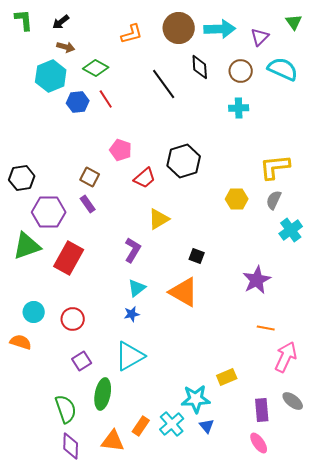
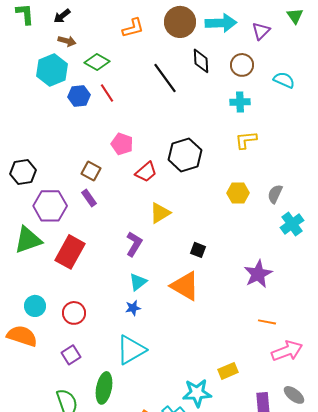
cyan semicircle: (283, 69) -> (284, 80), moved, size x0.7
yellow L-shape: (275, 167) -> (246, 140), moved, size x0.7
orange semicircle: (21, 342) -> (22, 336), size x1.4
pink arrow: (286, 357) -> (287, 351), turned 44
purple square: (82, 361) -> (71, 355), moved

